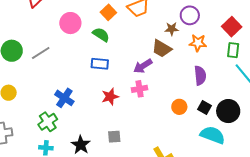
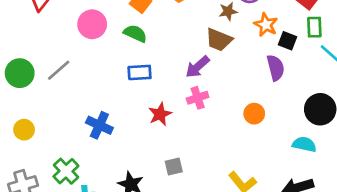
orange star: (198, 43) -> (266, 25), turned 30
black square: (204, 108) -> (288, 41), moved
green cross: (48, 122) -> (66, 171), moved
cyan semicircle: (213, 135) -> (304, 144), size x0.7

